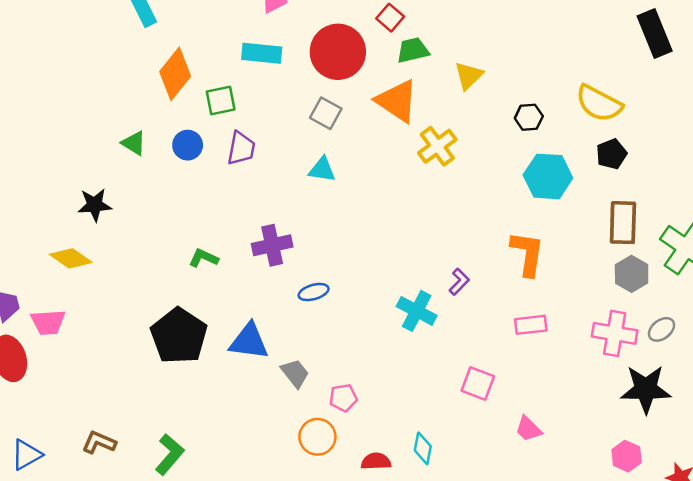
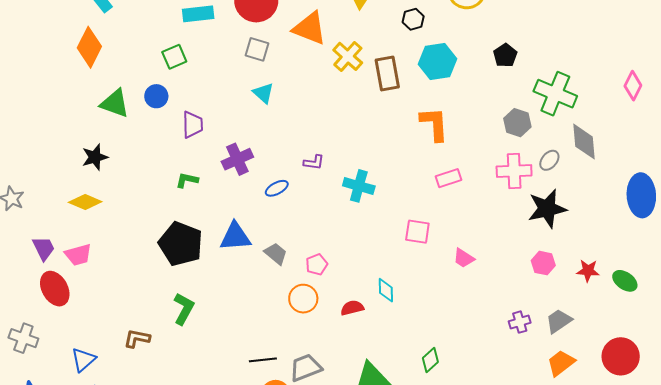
orange diamond: (175, 74) -> (89, 47), moved
green triangle: (134, 143) -> (115, 103), size x1.5
purple trapezoid: (241, 148) -> (193, 125), moved
black pentagon: (611, 154) -> (505, 55), moved
cyan triangle: (322, 169) -> (263, 93), turned 45
brown rectangle: (623, 223) -> (387, 73), moved
purple L-shape: (459, 282) -> (314, 162), moved, turned 65
green L-shape: (170, 454) -> (184, 309), moved

